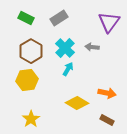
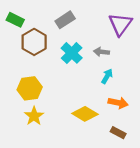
green rectangle: (26, 18) -> (15, 20), moved
brown hexagon: (31, 51) -> (34, 42), moved
cyan arrow: (68, 69) -> (107, 76), moved
yellow star: (31, 119) -> (34, 116), moved

